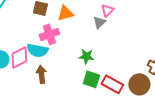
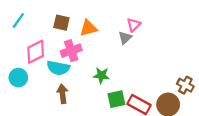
green star: (86, 56) -> (101, 75), moved
pink diamond: (19, 57) -> (36, 52), moved
green square: (91, 79) -> (116, 99), turned -30

